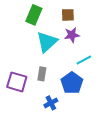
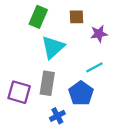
purple star: (72, 35) -> (99, 34), moved
gray rectangle: (42, 74) -> (47, 83), size x1.5

